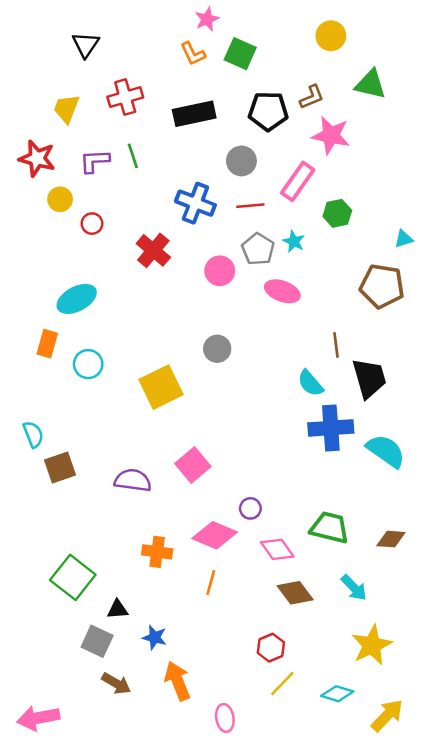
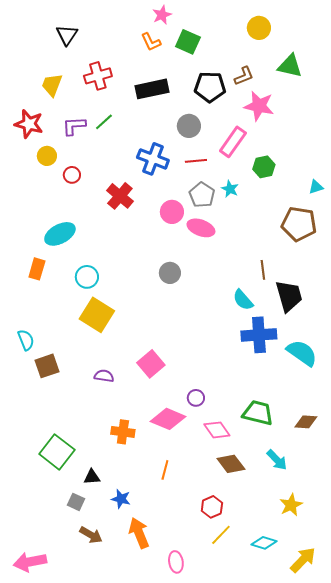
green line: (133, 156) -> (104, 122), turned 66
pink ellipse: (282, 291) -> (201, 228), moved
cyan circle: (88, 364) -> (87, 277), moved
yellow square: (161, 387) -> (97, 315), moved, turned -32
purple semicircle: (133, 480) -> (104, 376), size x0.7
orange line: (211, 583) -> (165, 470), moved
gray square: (97, 641) -> (76, 502), size x0.7
yellow star: (372, 645) -> (291, 505), size x0.7

